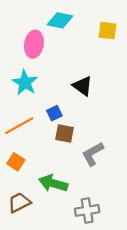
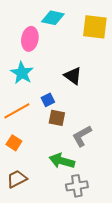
yellow square: (107, 31) -> (95, 27), size x1.5
green arrow: (53, 183) -> (62, 161), moved

